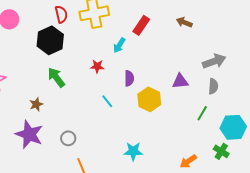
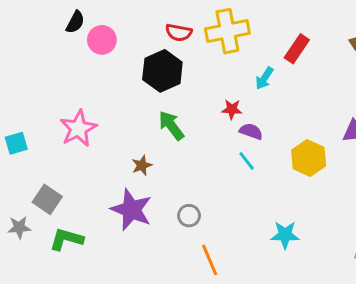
red semicircle: (61, 14) -> (179, 32), turned 114
purple semicircle: (129, 78) -> (251, 131), moved, turned -70

